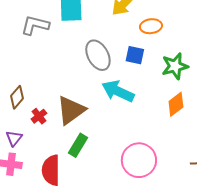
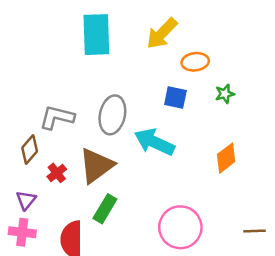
gray L-shape: (35, 25) -> (57, 117), moved
gray ellipse: (98, 55) -> (112, 115), moved, turned 40
green star: (175, 66) -> (225, 94), moved, size x0.6

